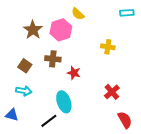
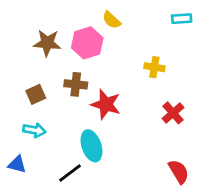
brown star: (33, 30) -> (47, 43), turned -30
brown square: (25, 66) -> (36, 94), turned 32
red star: (74, 73) -> (106, 104), size x1.5
red cross: (112, 92) -> (173, 113), moved

